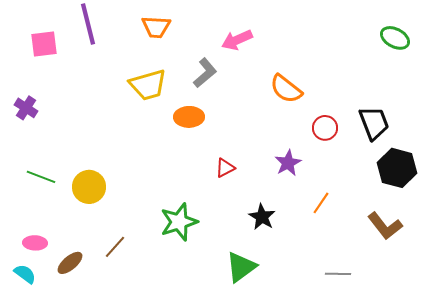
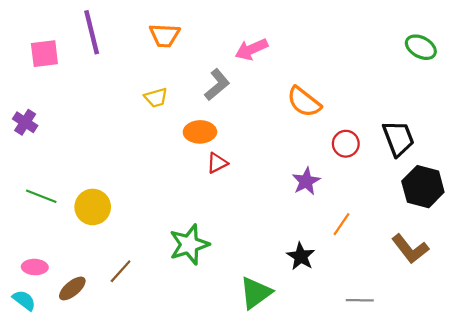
yellow trapezoid: (148, 85) -> (156, 98), size x0.6
red triangle: (225, 168) -> (217, 163), moved
black star: (262, 217) -> (301, 256), moved

